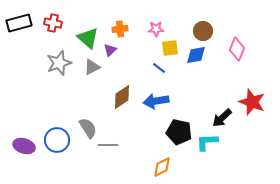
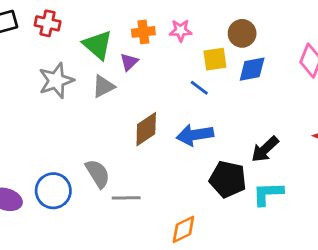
pink star: (156, 29) -> (181, 31), moved
brown circle: (203, 31) -> (242, 33), moved
black arrow: (222, 118) -> (265, 149), moved
orange diamond: (162, 167) -> (183, 229), moved

